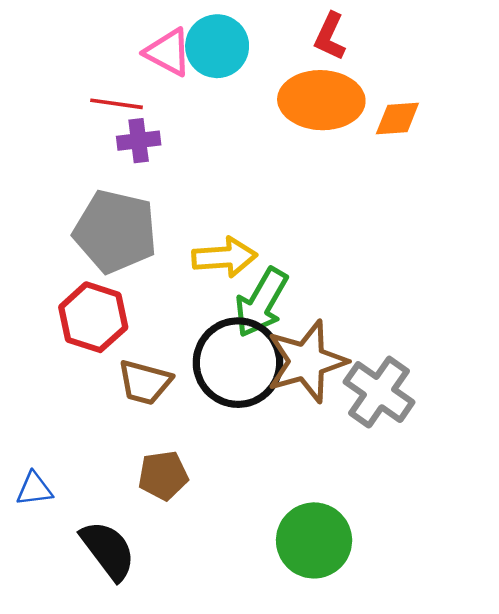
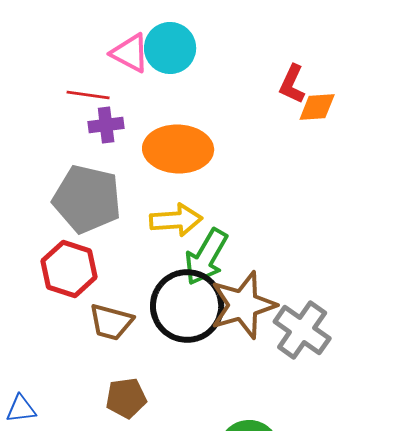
red L-shape: (330, 36) -> (292, 84), moved
orange ellipse: (321, 100) -> (178, 149), moved

